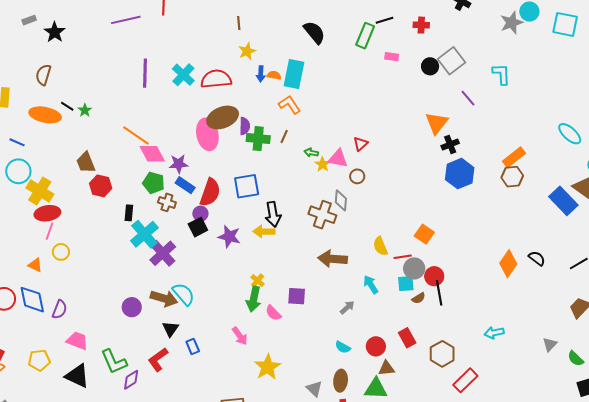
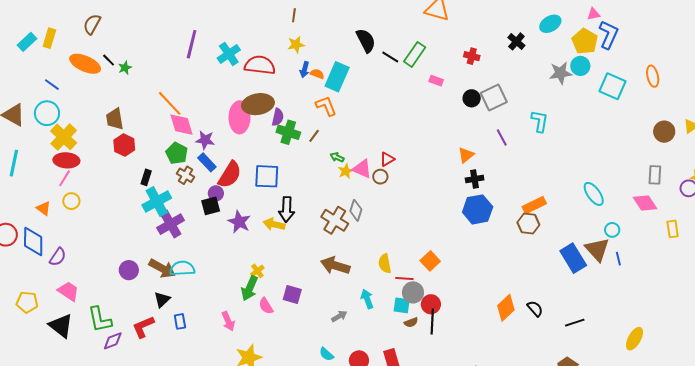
black line: (384, 20) -> (390, 57), moved, turned 36
orange triangle: (437, 123) -> (466, 155), size x0.7
brown circle: (357, 176) -> (380, 177), moved
cyan semicircle: (184, 294) -> (182, 268), turned -65

